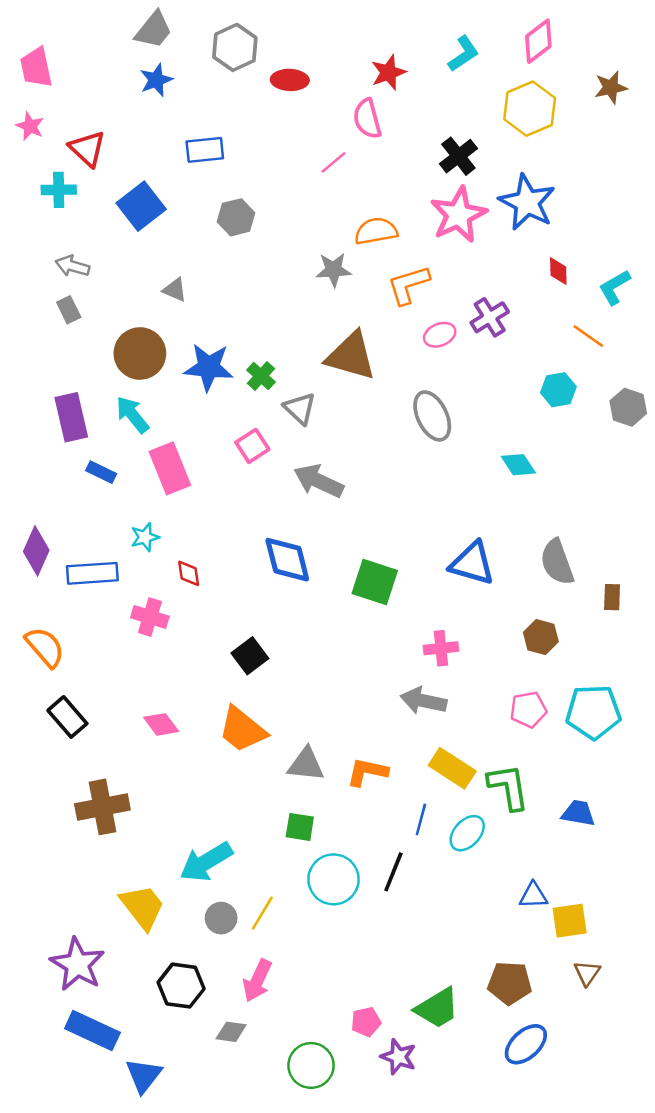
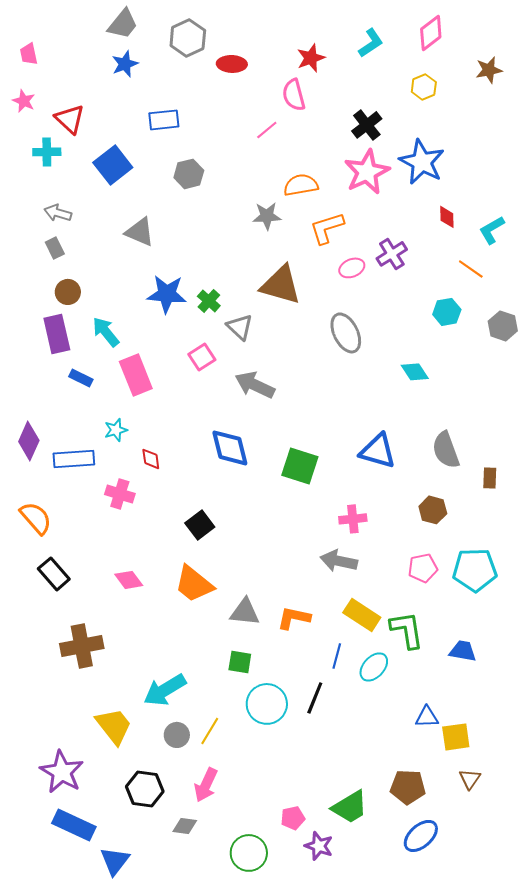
pink trapezoid: (36, 67) -> (29, 54), size x0.7
yellow hexagon: (530, 109) -> (424, 87), size x0.6
gray triangle: (175, 290) -> (140, 232), size x1.5
brown circle: (140, 353) -> (68, 292), moved, size x0.6

